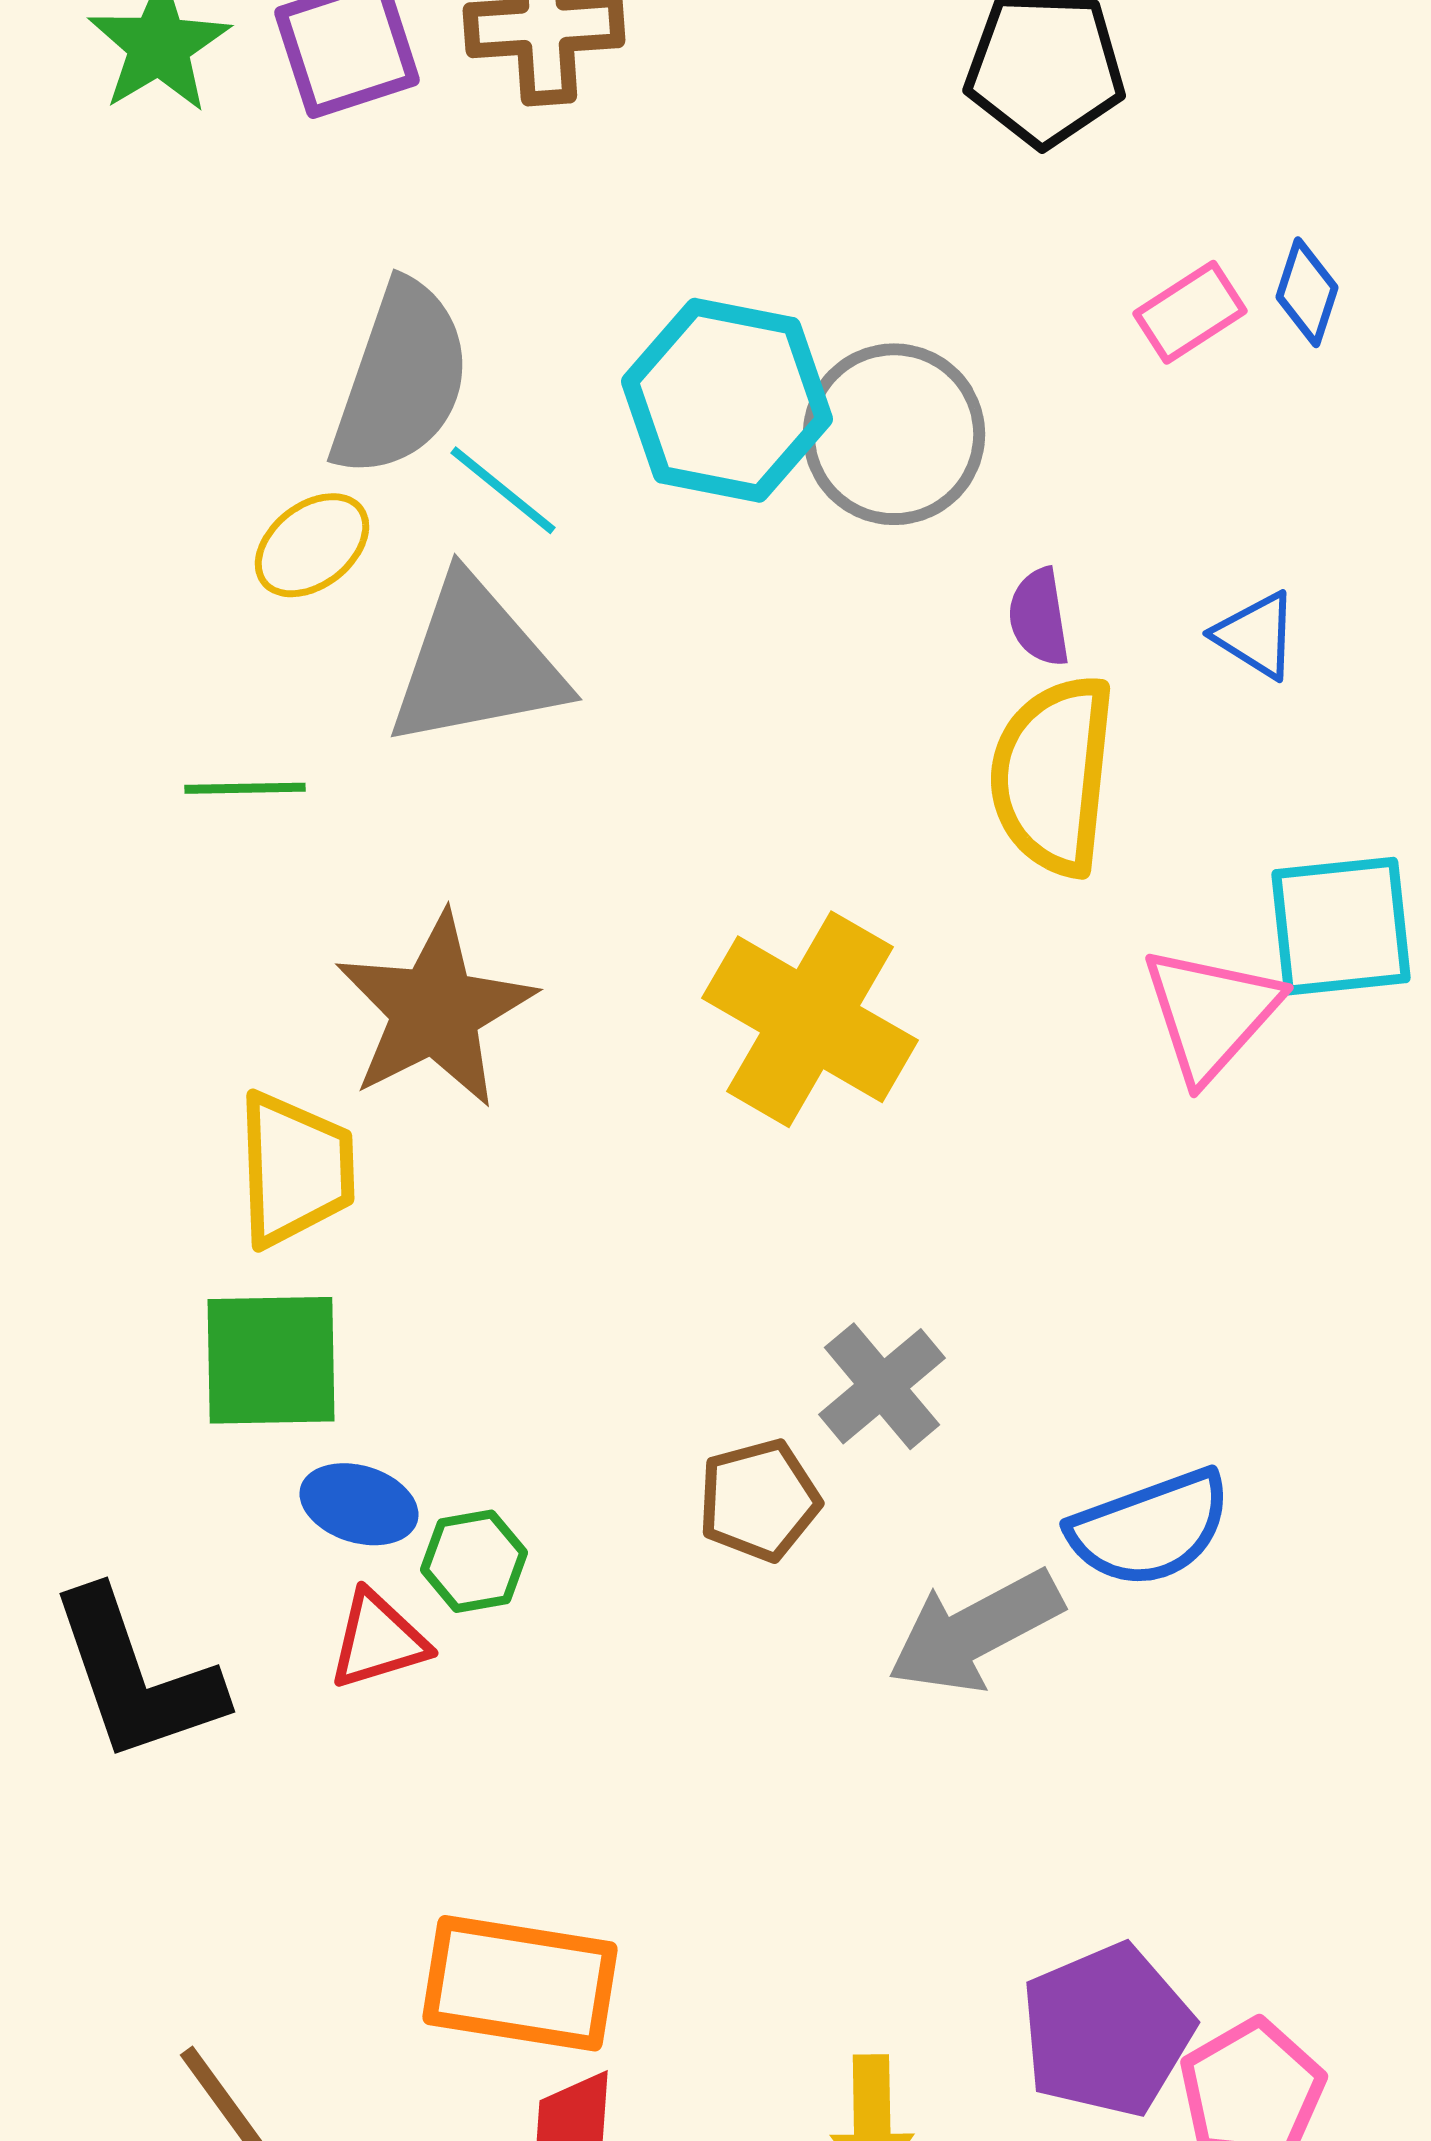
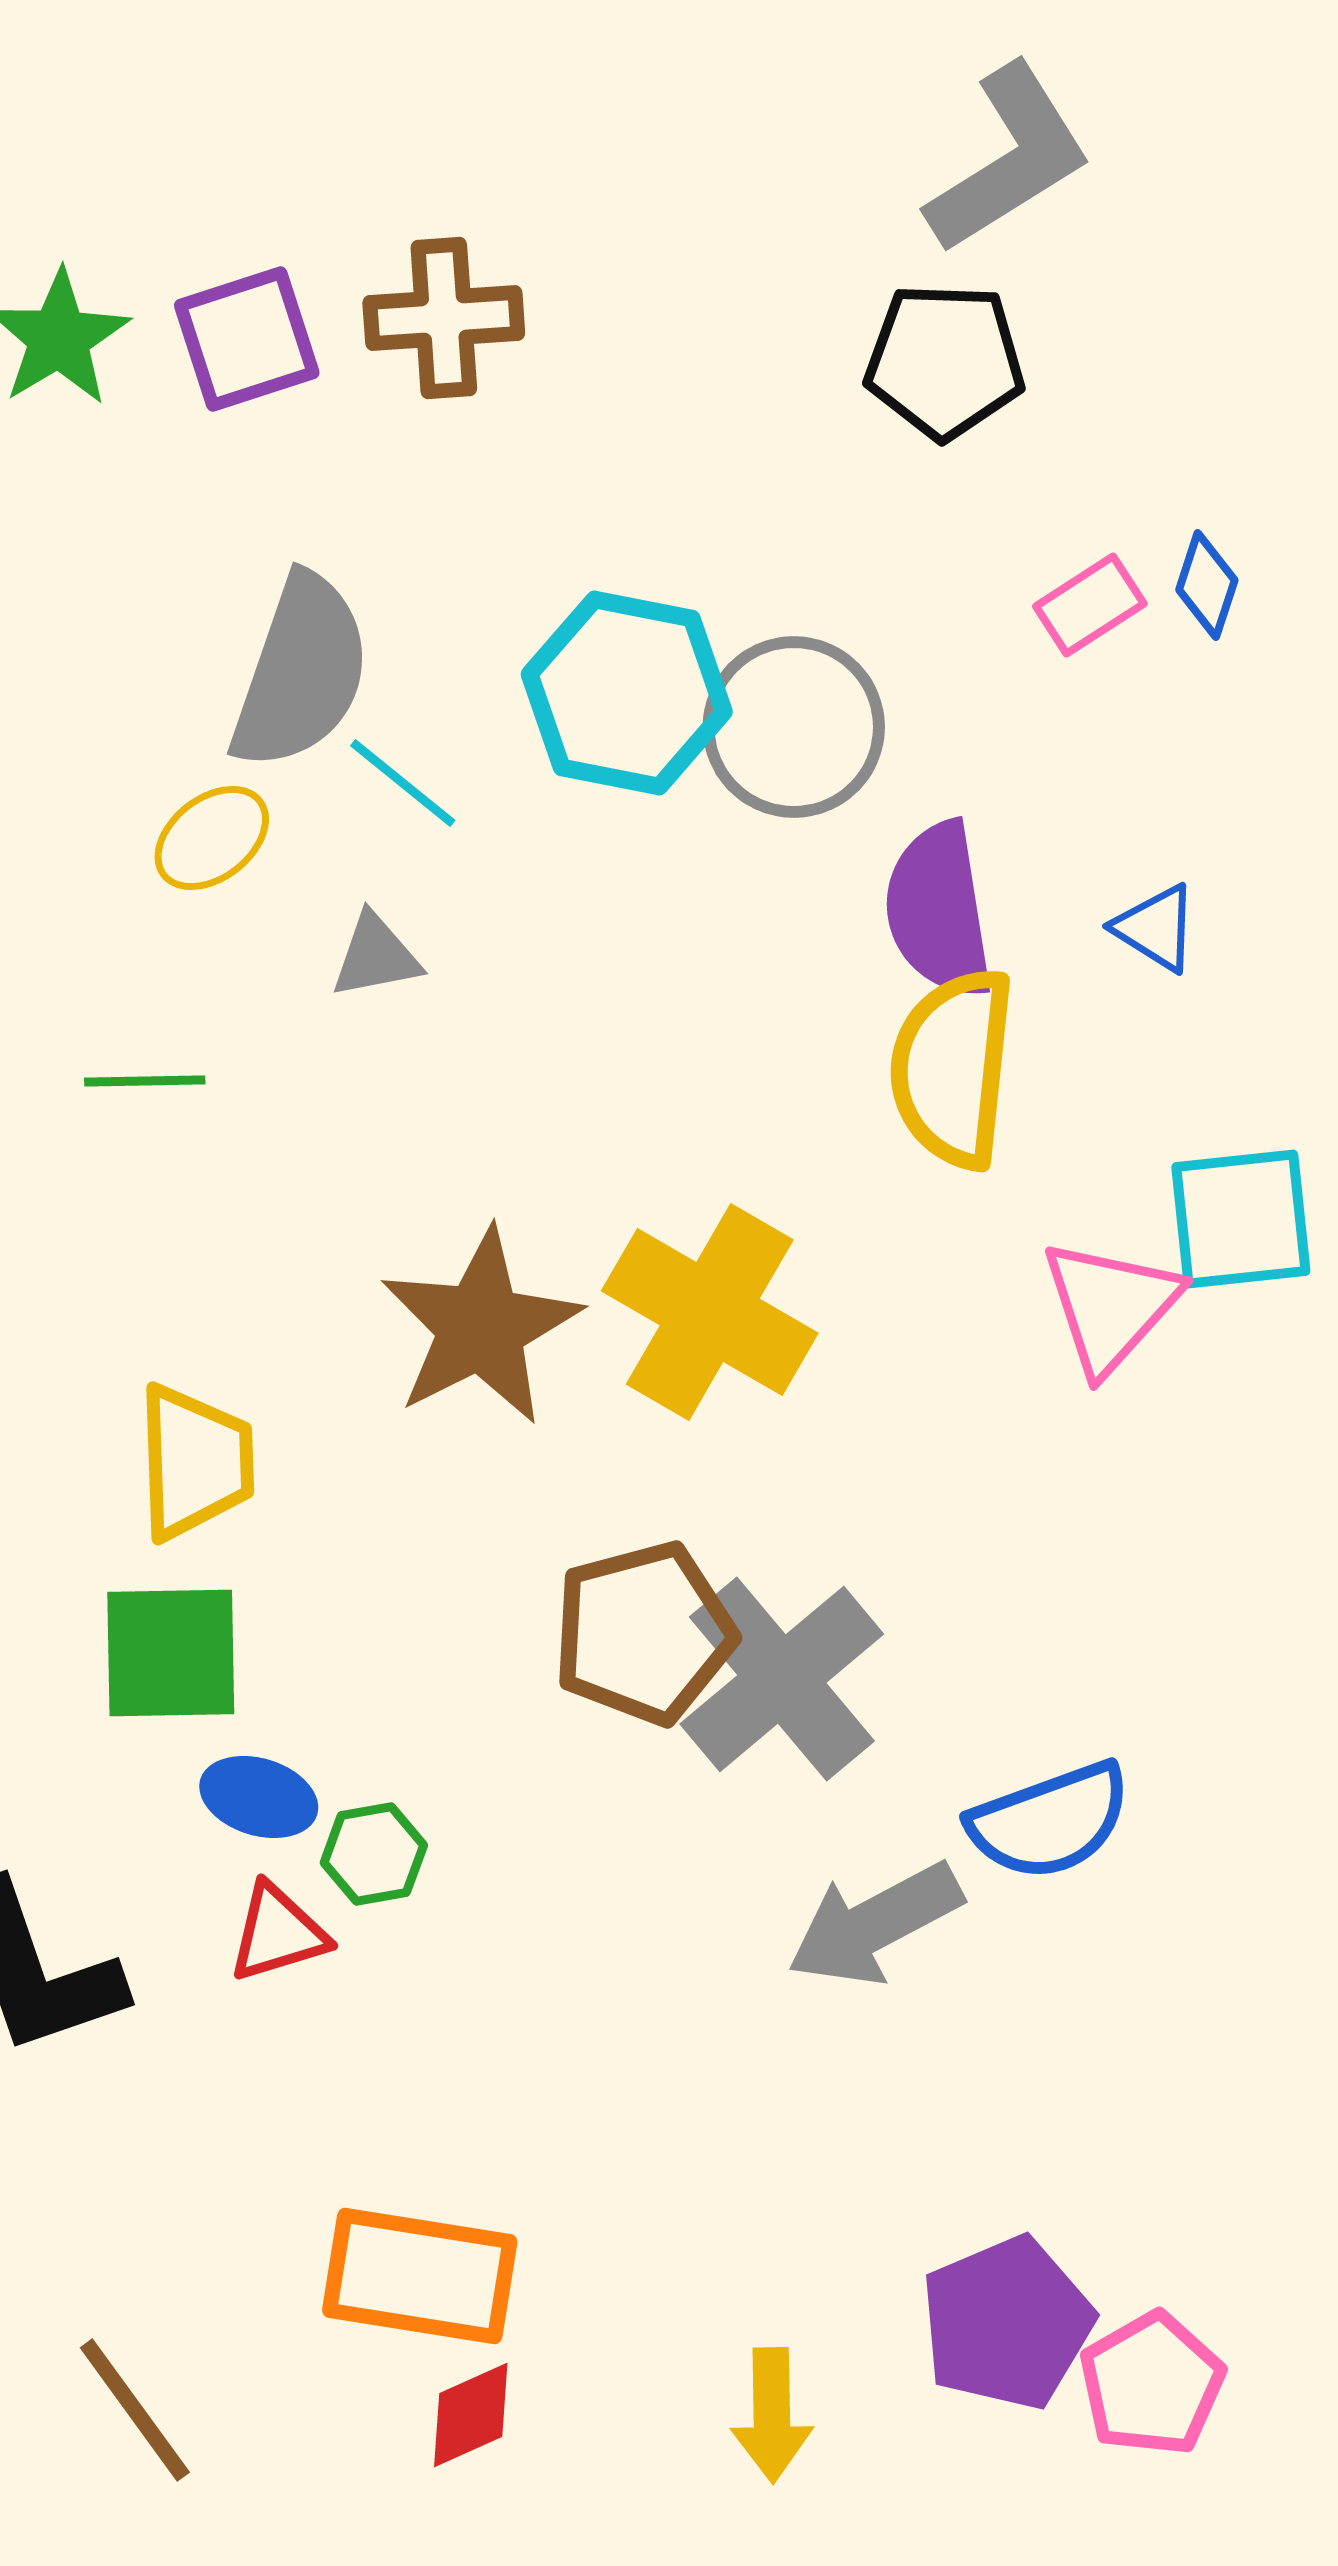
purple semicircle: (1039, 617) -> (939, 910), size x1.8
gray triangle: (476, 663) -> (376, 956), size x0.5
brown star: (435, 1010) -> (481, 1327), moved
gray cross: (882, 1386) -> (782, 1679), size x1.6
brown pentagon: (759, 1500) -> (644, 1633), moved, size x1.5

